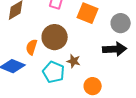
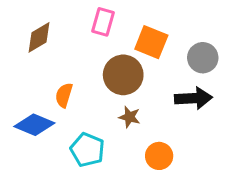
brown circle: (55, 37) -> (123, 75), moved
cyan pentagon: (54, 72) -> (87, 150), moved

